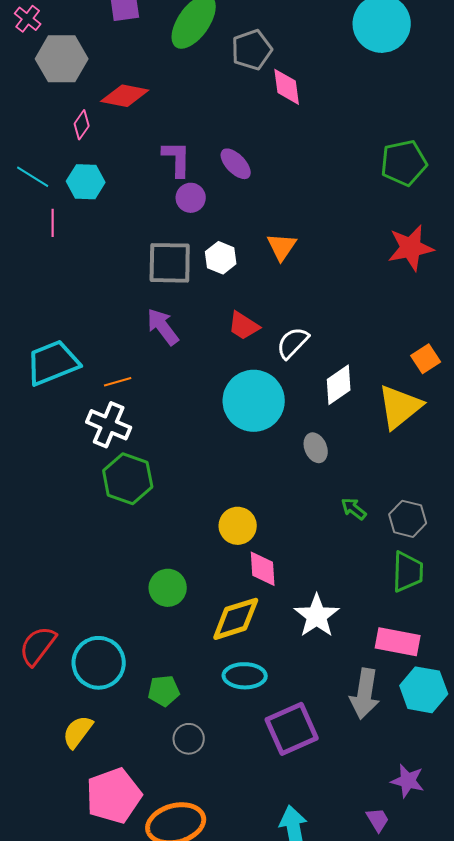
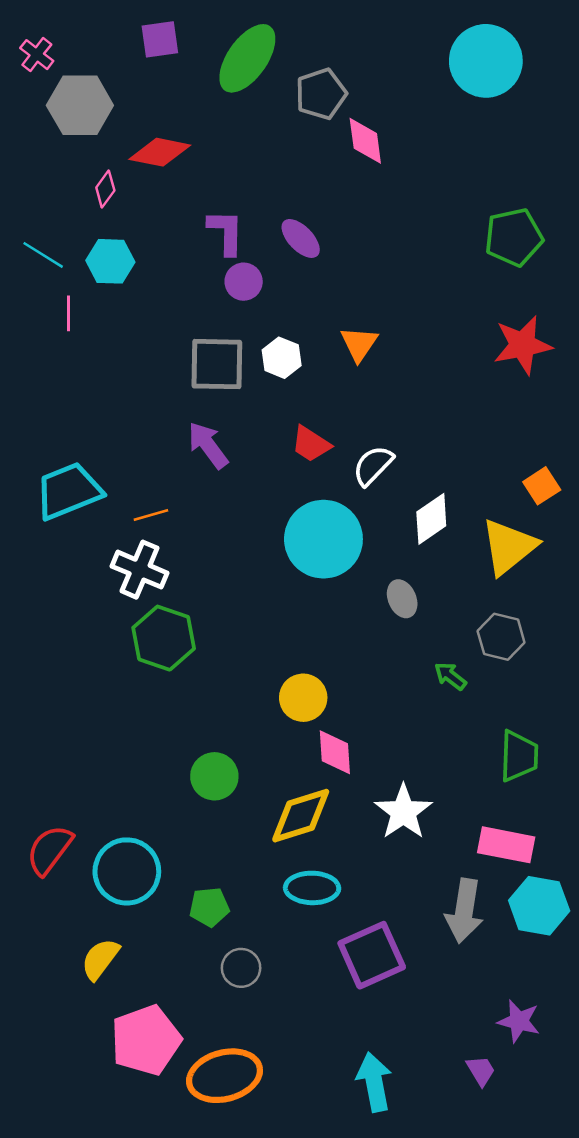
gray hexagon: (408, 519) -> (501, 637), moved

